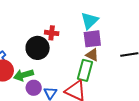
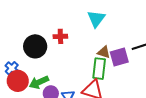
purple square: (92, 39) -> (119, 57), moved
black circle: (38, 48) -> (35, 46), moved

